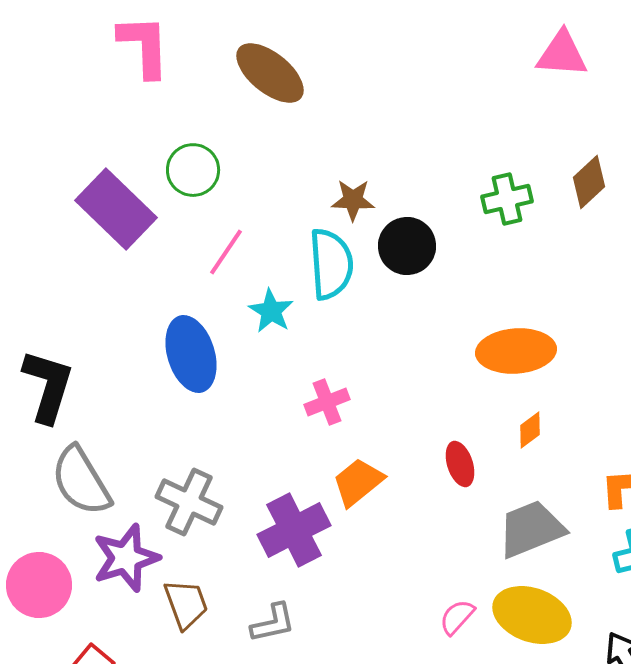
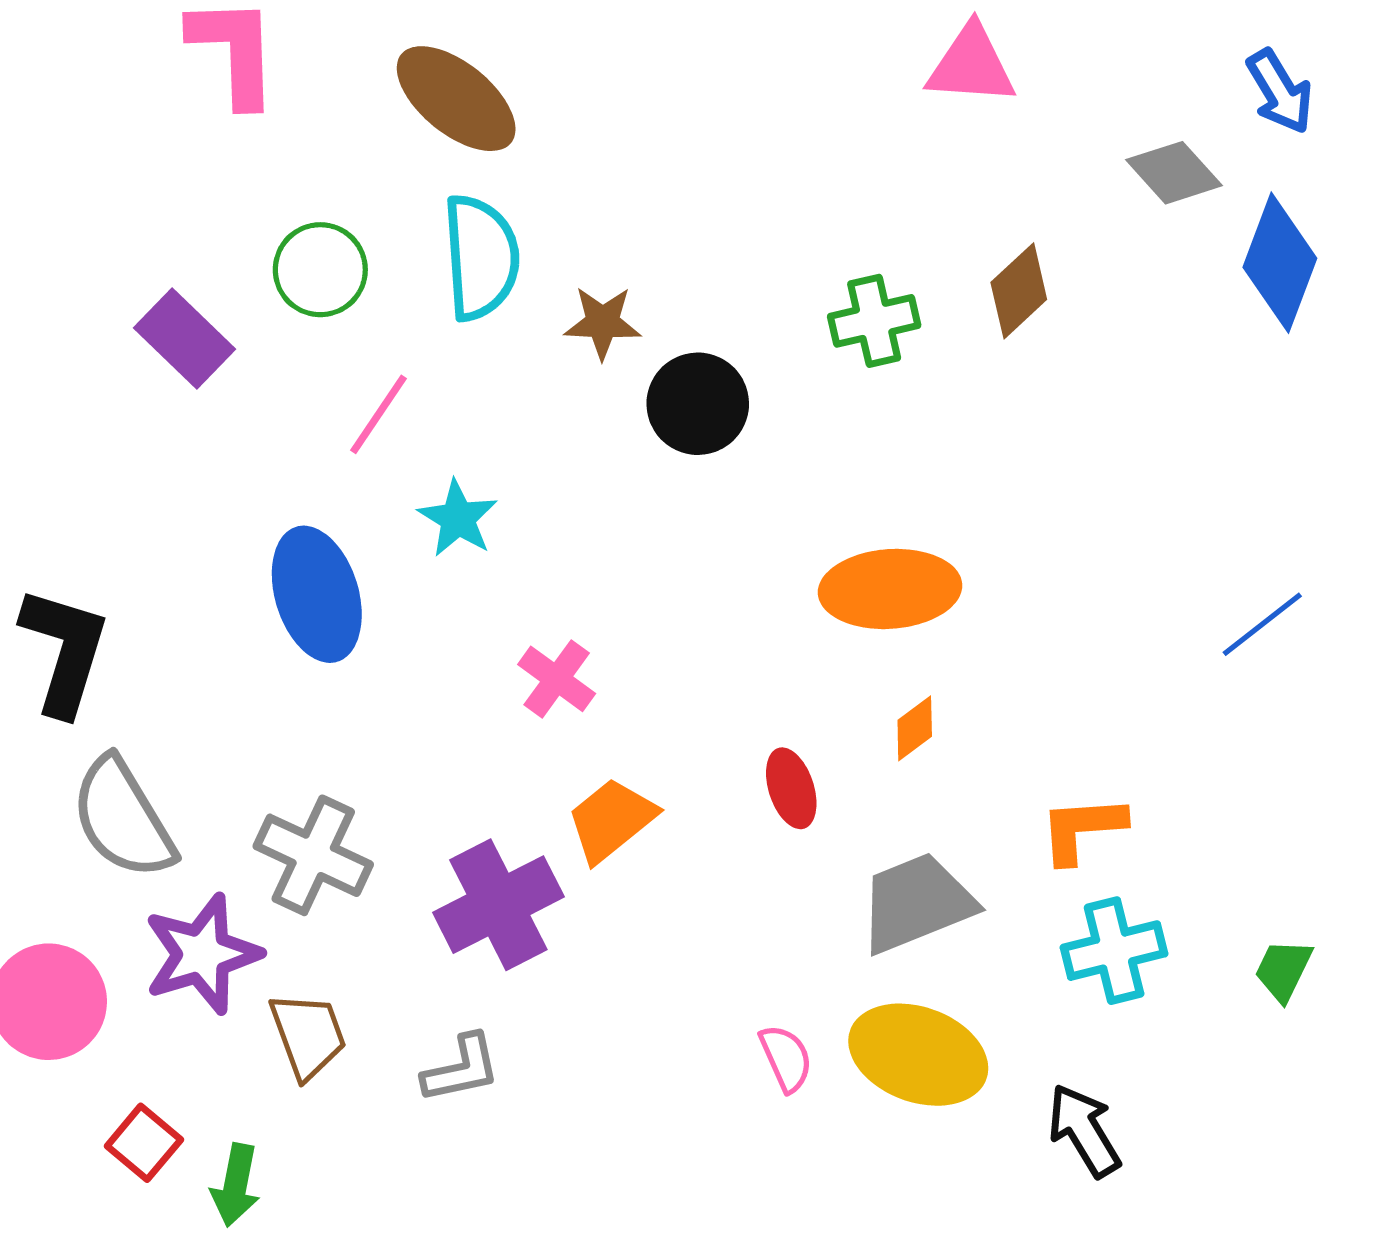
purple rectangle: (116, 209) -> (184, 339), size x0.7
cyan semicircle: (331, 264) -> (481, 257), moved
pink cross: (327, 402) -> (557, 679), turned -33
pink semicircle: (457, 617) -> (786, 1058), turned 114

